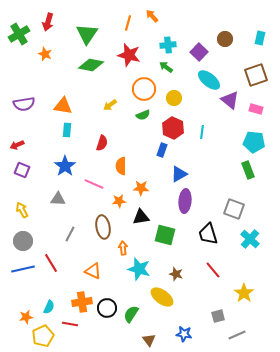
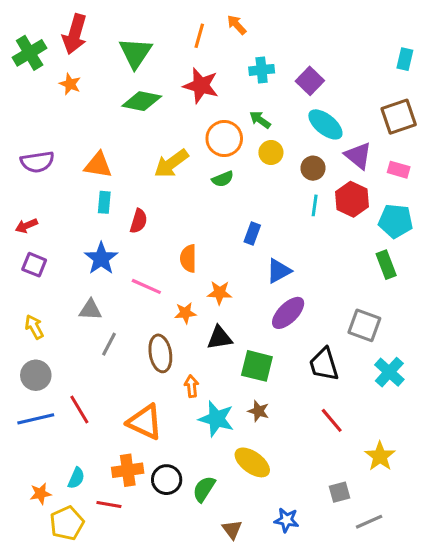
red arrow: (48, 22) -> (75, 34), size x1.4
brown circle: (225, 39) -> (313, 168), moved
green arrow: (166, 67) -> (260, 120), moved
yellow arrow: (110, 105) -> (171, 163), size x1.6
red hexagon: (173, 128) -> (352, 199), moved
red semicircle: (102, 143) -> (139, 221), moved
purple ellipse: (185, 201) -> (288, 313), turned 40
gray line: (70, 234) -> (109, 344), moved
orange triangle: (93, 271) -> (145, 422), size x1.4
brown star: (176, 274) -> (258, 411), moved

